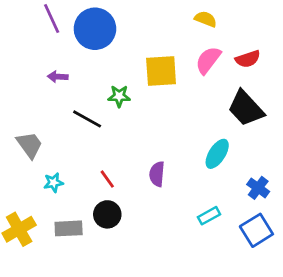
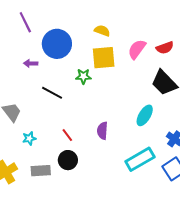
yellow semicircle: (206, 19) -> (102, 31), moved
blue circle: (95, 29) -> (57, 44), moved
green star: (119, 96) -> (83, 76), moved
cyan rectangle: (209, 216) -> (140, 159), size x1.8

